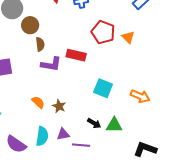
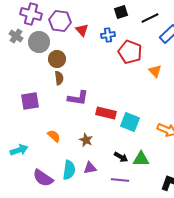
red pentagon: (103, 32) -> (130, 52), moved
brown semicircle: (40, 44) -> (59, 78), moved
red rectangle: (76, 55) -> (106, 113), moved
orange semicircle: (38, 102) -> (54, 136), moved
purple line: (81, 145) -> (120, 180), moved

